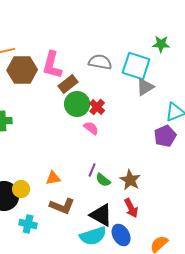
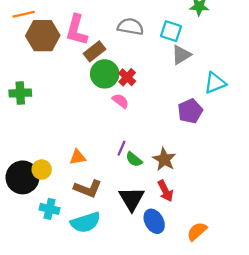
cyan square: (136, 66) -> (171, 31), size x0.7
purple pentagon: (165, 136) -> (190, 111), moved
black triangle: (101, 215) -> (132, 199), turned 30
cyan semicircle: (93, 236) -> (86, 222), moved

